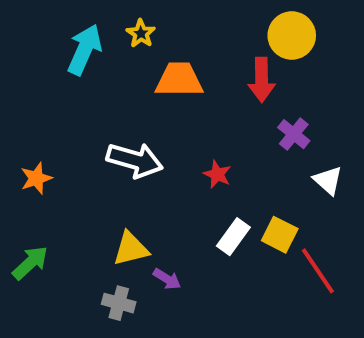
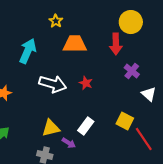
cyan arrow: (85, 50) -> (28, 51), moved
red star: (217, 174) -> (86, 83), moved
white rectangle: (233, 237) -> (86, 126), moved

